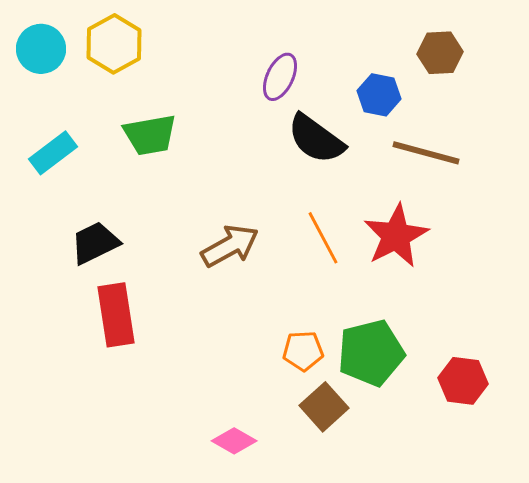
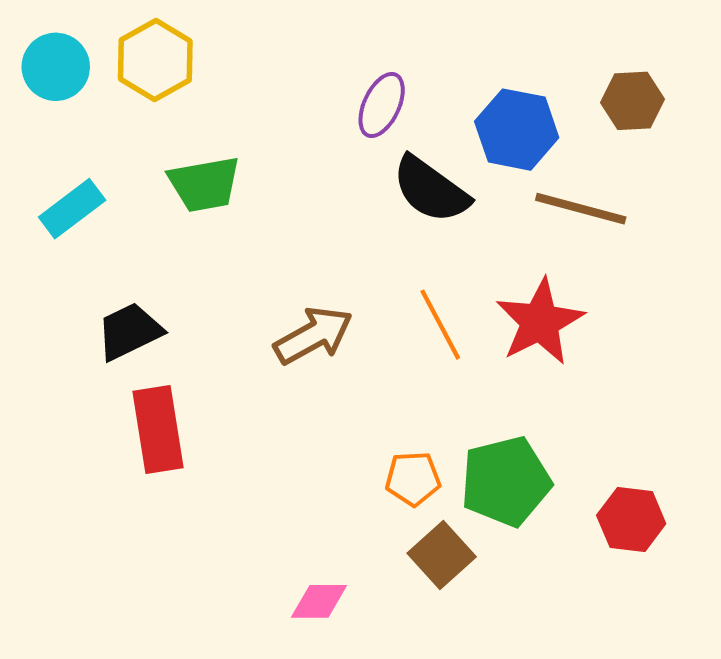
brown hexagon: (440, 53) -> (633, 101), moved
blue hexagon: (379, 95) -> (517, 130), size x1.4
pink diamond: (234, 441) -> (319, 601), turned -30

